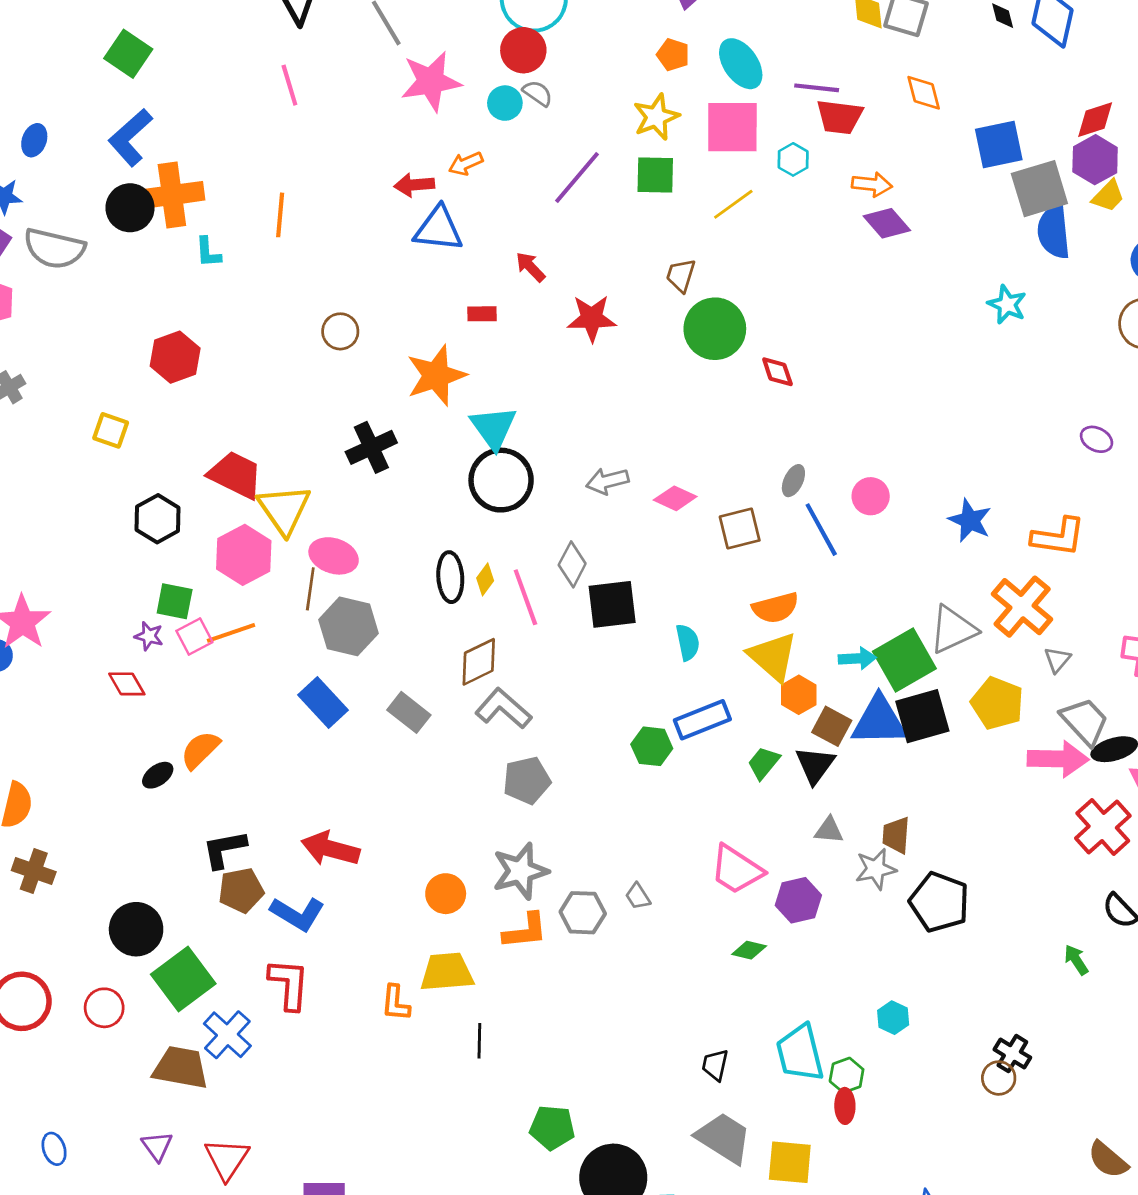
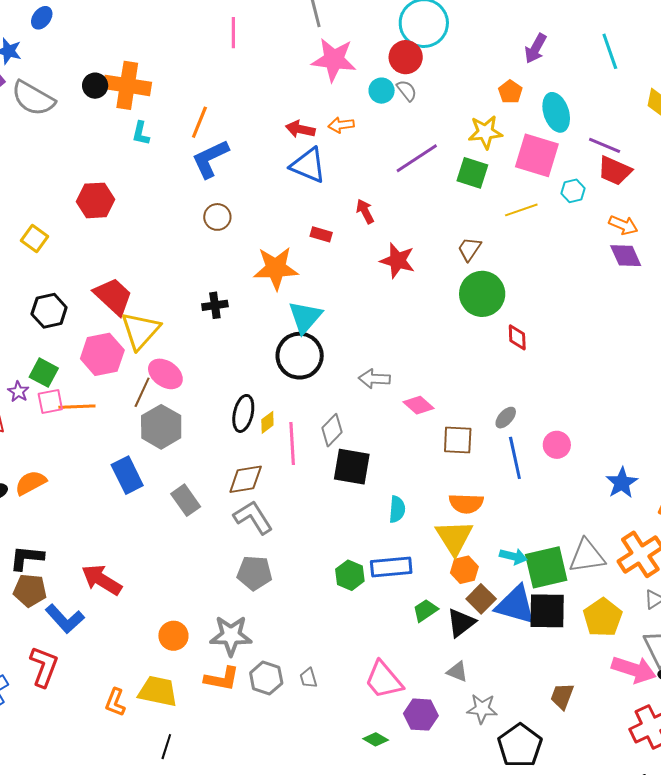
blue L-shape: (130, 137) -> (210, 159), moved
black circle: (130, 208) -> (95, 86), size x0.7
black cross: (371, 447) -> (215, 305), size x0.7
brown trapezoid: (896, 835) -> (562, 696), moved

